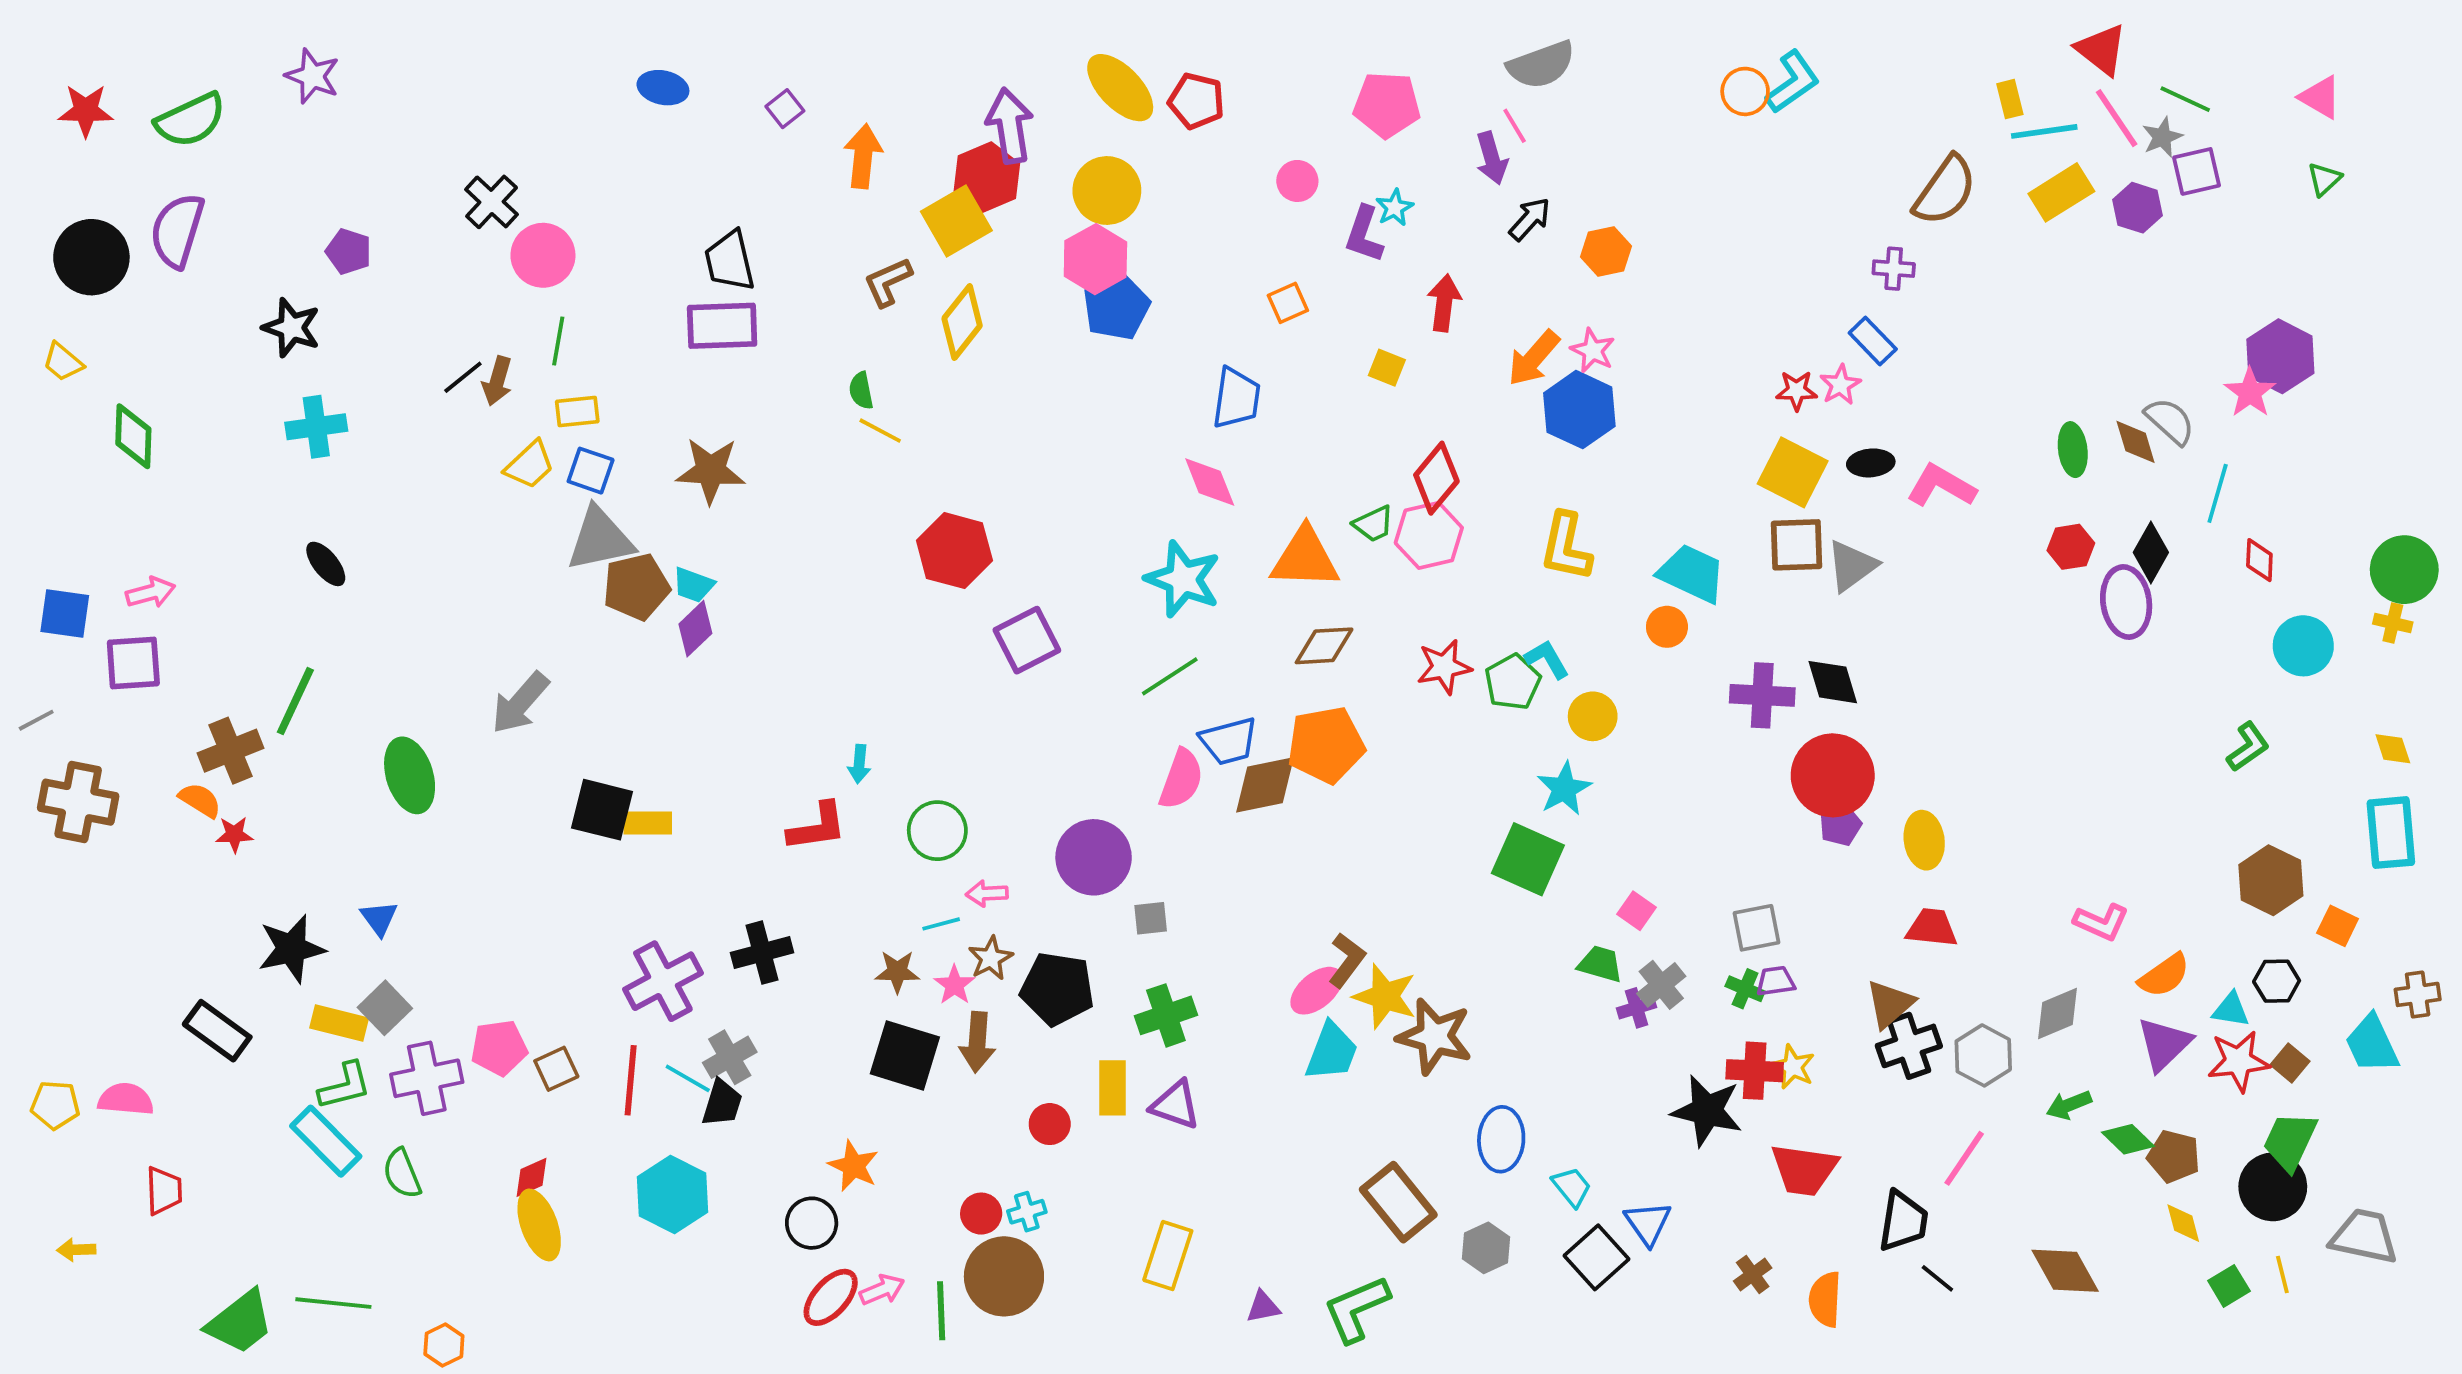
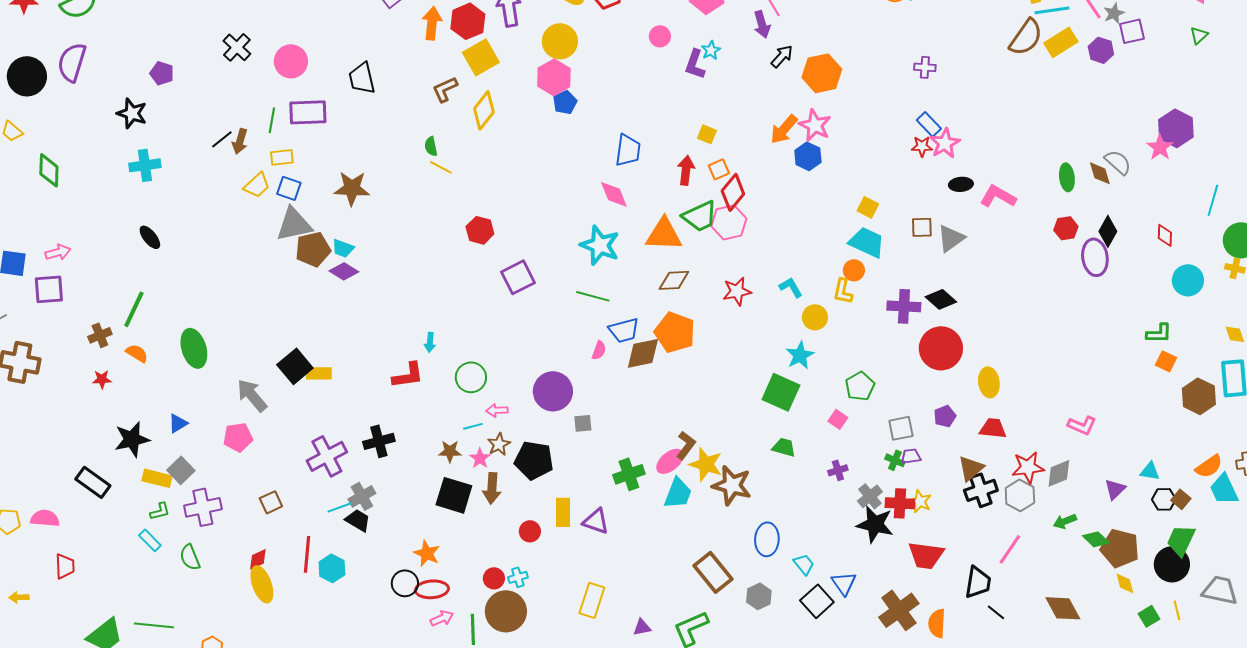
red hexagon: (987, 177) -> (468, 21), moved
brown semicircle: (1945, 191) -> (1026, 37), moved
orange hexagon: (1606, 251) -> (822, 73), size x1.5
pink circle: (543, 255) -> (291, 61), moved
purple cross: (1894, 269) -> (925, 67), moved
orange square: (1288, 303) -> (719, 169), moved
red arrow: (1444, 303) -> (686, 170), moved
blue pentagon: (1116, 307) -> (565, 102), size x0.7
purple rectangle: (722, 326) -> (308, 112), moved
blue rectangle: (1873, 341) -> (929, 124), moved
pink star: (1593, 351) -> (815, 125), size x1.4
pink star: (1840, 385) -> (945, 143), size x1.4
blue hexagon: (1579, 410) -> (808, 156), size x0.7
yellow square: (1793, 472) -> (868, 207), moved, size x0.6
cyan line: (2218, 493) -> (1213, 200), moved
green trapezoid: (1374, 524) -> (700, 216), size x1.6
brown square: (1797, 545) -> (922, 227), size x0.7
yellow L-shape: (1566, 547) -> (843, 291), moved, size x0.7
red hexagon: (954, 551) -> (480, 230), size x0.7
purple diamond: (695, 629) -> (344, 271), turned 76
green line: (1170, 676) -> (593, 296), turned 48
green pentagon: (1513, 682) -> (860, 386), moved
black diamond: (1833, 682) -> (941, 299), turned -32
gray arrow: (520, 703) -> (252, 395), moved, turned 99
orange pentagon: (1326, 745) -> (675, 332), turned 30
green L-shape: (2248, 747) -> (1159, 333), turned 36
brown cross: (231, 751) -> (100, 335), size x0.7
pink semicircle: (1181, 779) -> (599, 350), size x0.6
orange semicircle: (200, 800) -> (137, 353), moved
black square: (602, 810) -> (295, 366), turned 36
purple pentagon: (1840, 825) -> (945, 416), moved
brown hexagon: (2271, 880) -> (1199, 396), moved
blue triangle: (379, 918) -> (178, 423), turned 35
orange square: (2338, 926) -> (1166, 361), moved
green trapezoid: (1600, 964) -> (784, 447), moved
orange semicircle: (2164, 975) -> (1209, 466), moved
black hexagon: (2277, 981) -> (1164, 499), moved
gray cross: (1661, 985) -> (870, 496), moved
green cross: (1166, 1015) -> (629, 474), moved
purple triangle: (2164, 1044) -> (1115, 489), size x0.7
pink pentagon: (499, 1048) -> (238, 437), moved
red star: (2238, 1061) -> (1028, 467), moved
cyan line: (688, 1078) -> (340, 507), turned -50
red line: (631, 1080) -> (307, 554), moved
green L-shape: (345, 1086) -> (160, 511), size x0.7
black trapezoid: (722, 1103) -> (358, 520), turned -76
cyan rectangle: (326, 1141) -> (150, 540), size x0.6
brown pentagon: (2174, 1156) -> (1120, 548), size x1.4
cyan hexagon: (673, 1194) -> (332, 568), size x0.7
brown cross: (1753, 1275) -> (899, 610), size x2.0
red ellipse: (831, 1297) -> (432, 589), moved, turned 44

